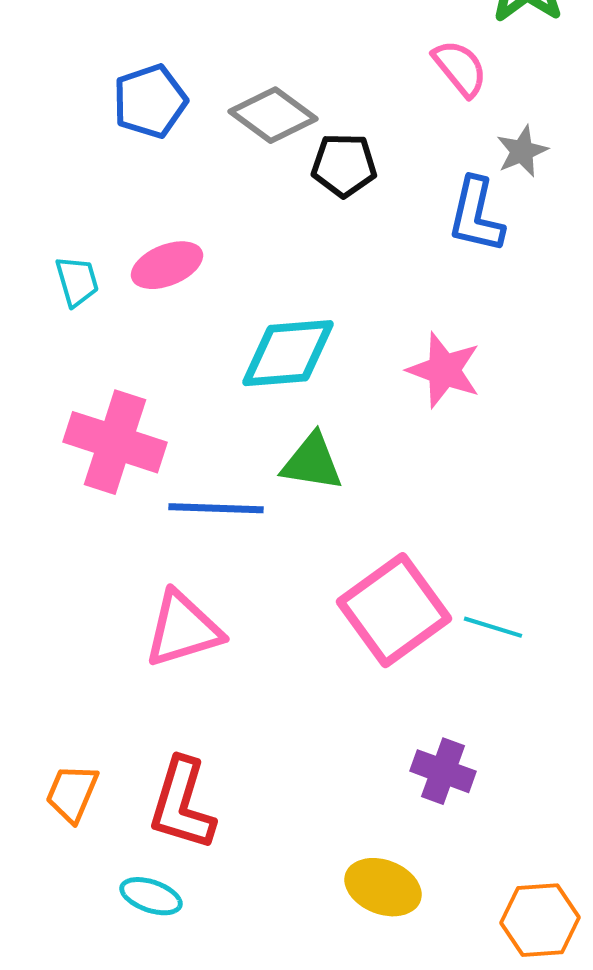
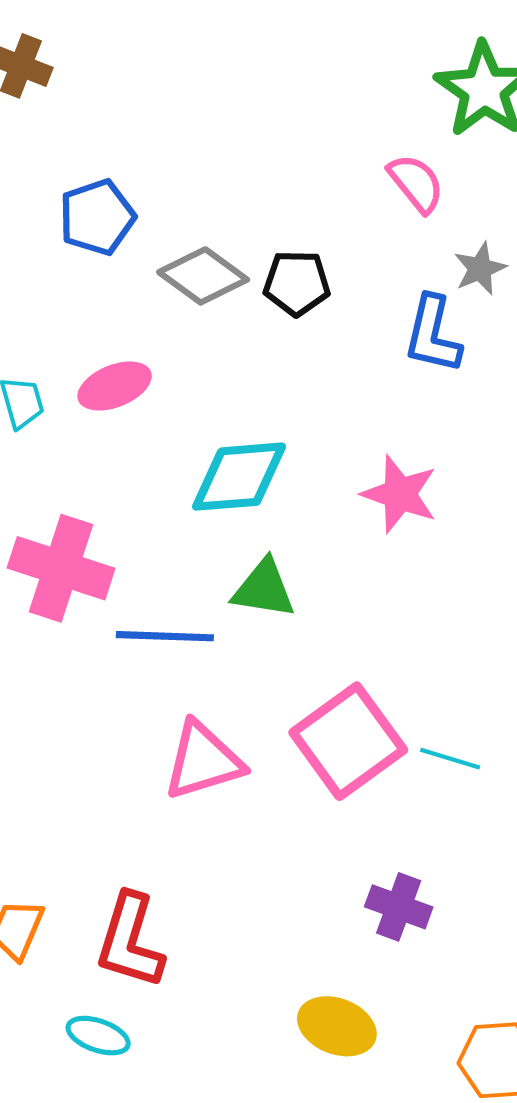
gray diamond: (273, 115) -> (203, 276), moved
pink triangle: (183, 629) -> (203, 761), moved

